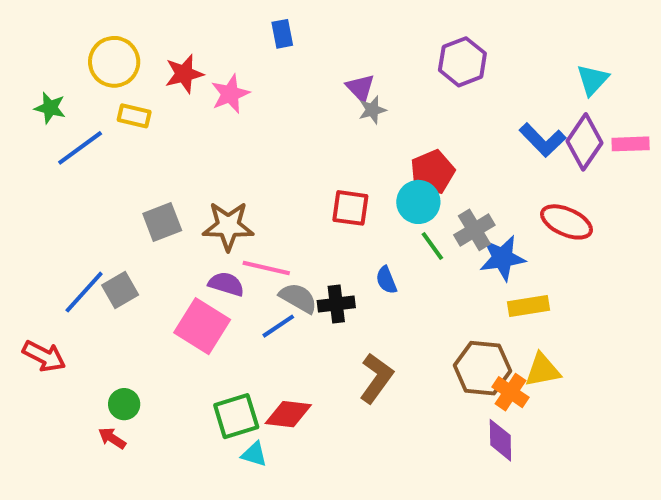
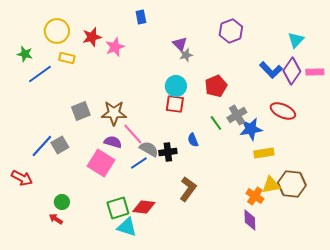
cyan circle: (418, 202) -> (176, 86), moved
pink line: (266, 268) -> (133, 134), turned 35
brown hexagon: (482, 368) -> (292, 184), moved
cyan triangle: (254, 454) -> (127, 227), size x1.5

